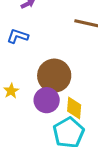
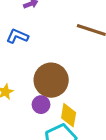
purple circle: (47, 100) -> (41, 105), size x0.7

